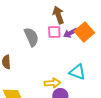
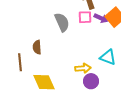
purple arrow: (70, 33) -> (101, 18), turned -128

